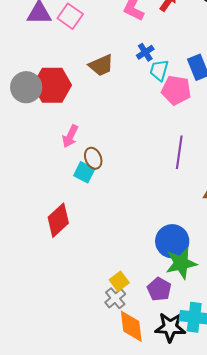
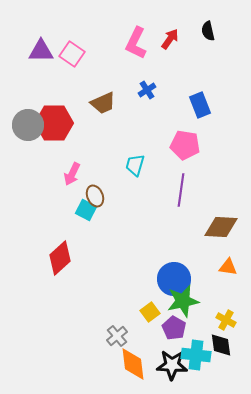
cyan trapezoid: (159, 70) -> (135, 165), moved
pink pentagon: (176, 90) -> (185, 145), moved
yellow square: (119, 281) -> (150, 312), moved
purple pentagon: (159, 289) -> (174, 328), moved

